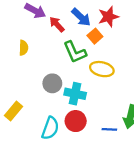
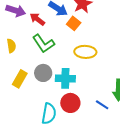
green L-shape: (75, 52) -> (43, 44), moved
yellow rectangle: (13, 111) -> (20, 79), moved
blue line: (109, 129) -> (102, 105), turned 40

